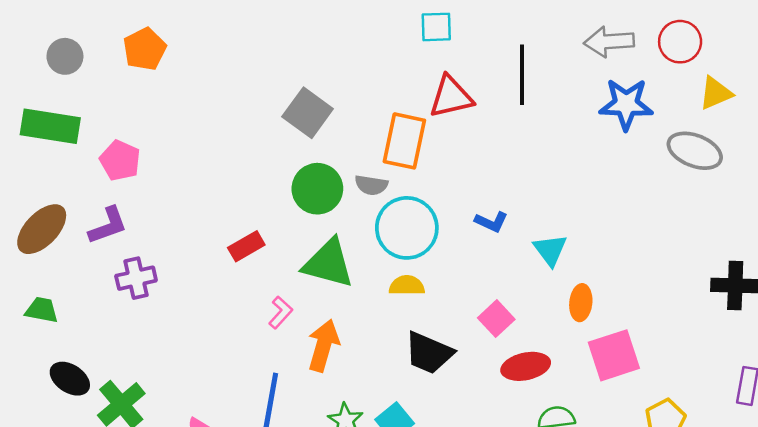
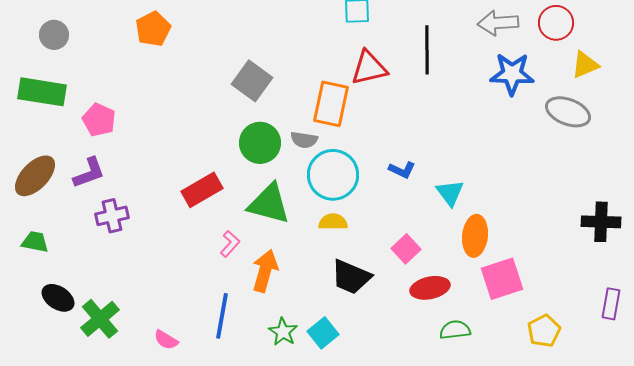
orange pentagon: (145, 49) -> (153, 29), moved
red rectangle: (246, 246) -> (202, 190), size x1.4
orange ellipse: (581, 303) -> (475, 236), size x1.4

